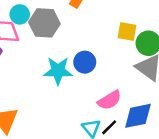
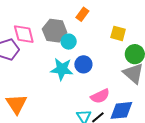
cyan circle: (20, 14) -> (69, 42), moved
yellow square: (127, 32) -> (118, 33), moved

